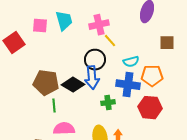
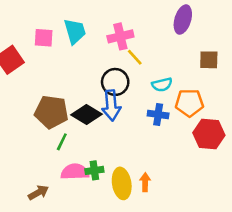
blue cross: (128, 85) -> (158, 114), size x0.7
green cross: (108, 103) -> (94, 170), moved
green line: (54, 106) -> (62, 142), turned 32
red hexagon: (150, 108) -> (209, 134), moved

